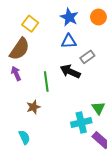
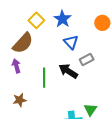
blue star: (69, 17) -> (62, 19), moved
blue triangle: (69, 41) -> (71, 42), turned 42
brown star: (33, 107) -> (20, 100), moved

